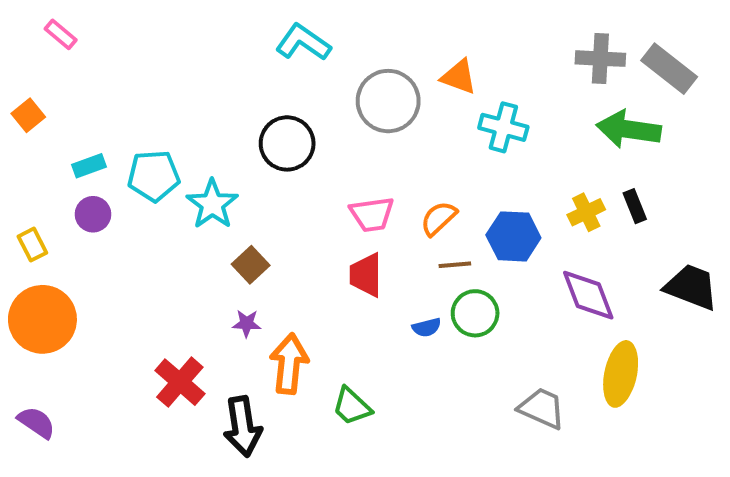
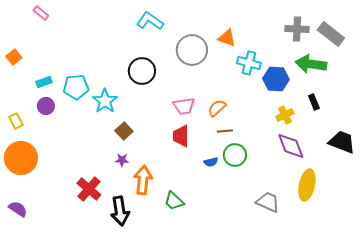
pink rectangle: (61, 34) -> (41, 13), moved
yellow cross: (586, 212) -> (285, 115), moved
blue hexagon: (513, 236) -> (276, 79), moved

